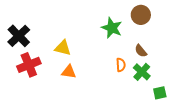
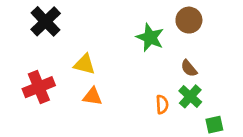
black cross: (19, 36) -> (46, 21), moved
orange semicircle: (121, 65) -> (162, 105), moved

